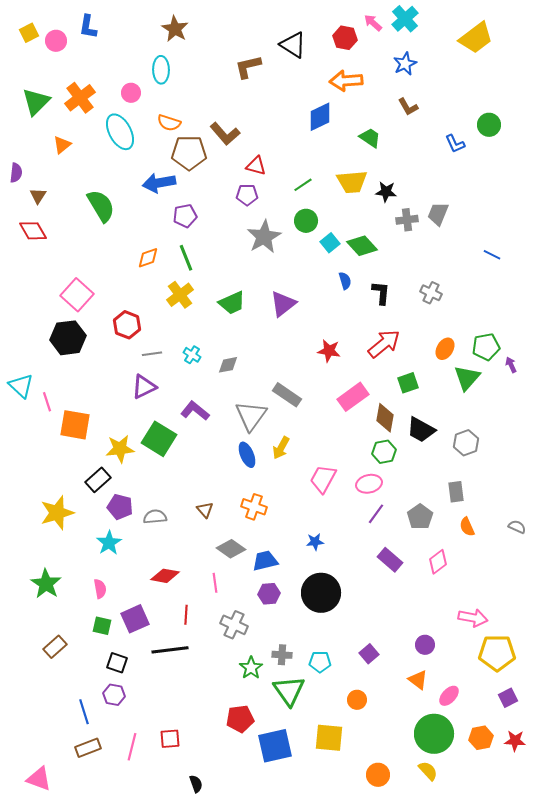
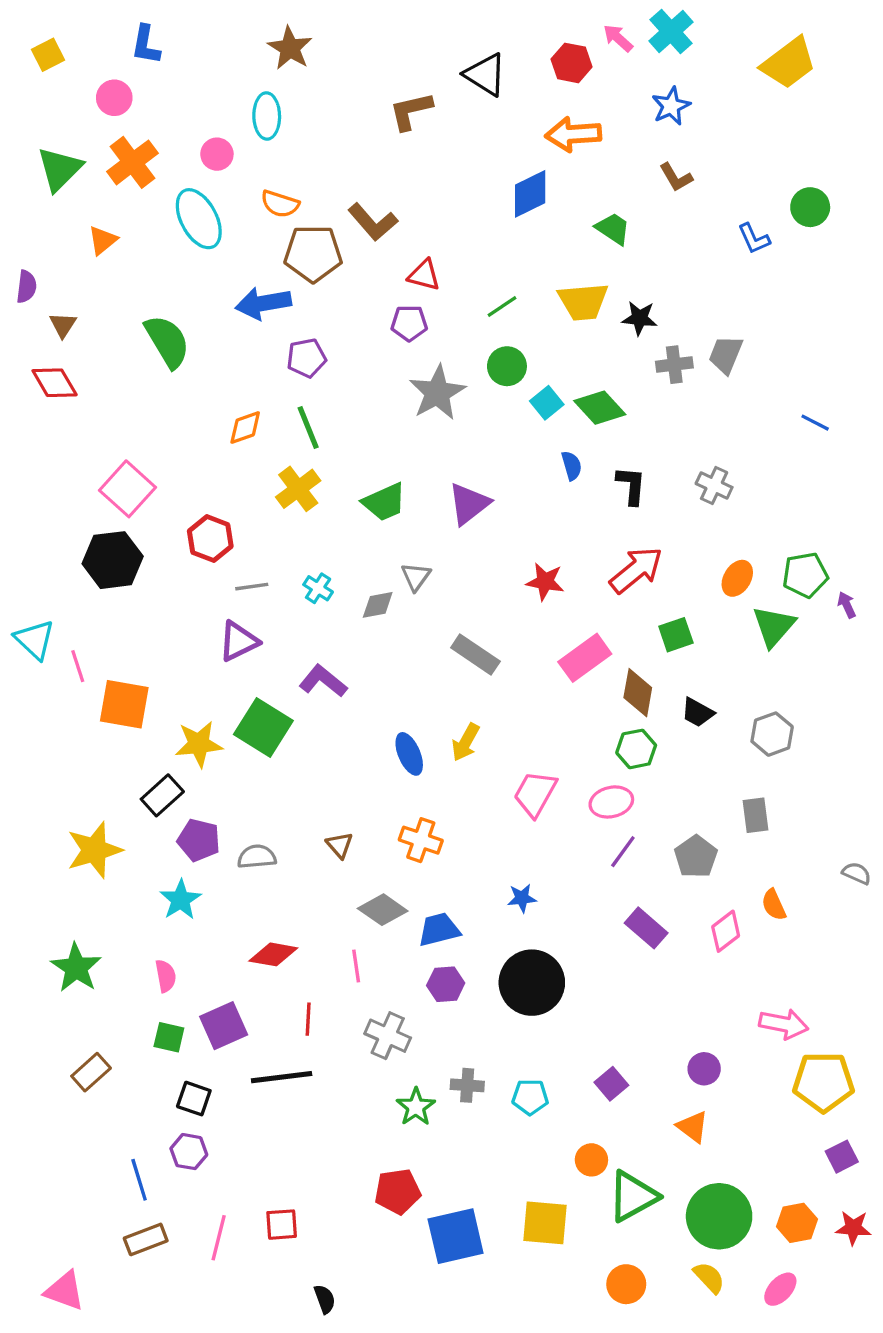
pink circle: (56, 41) -> (114, 98), moved
gray triangle: (251, 416) -> (416, 577), moved, size x0.6
black trapezoid: (421, 430) -> (698, 713), size x0.7
orange semicircle: (467, 527) -> (774, 905), moved
green triangle: (289, 691) -> (633, 1196), moved, turned 36
pink ellipse: (449, 696) -> (780, 1289), moved

